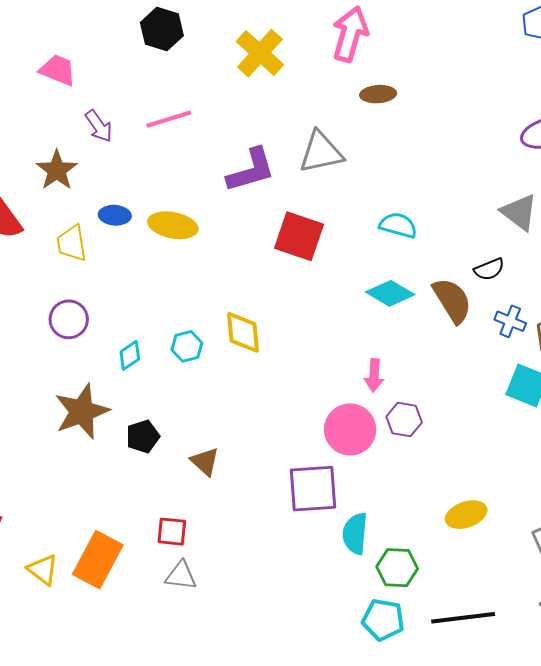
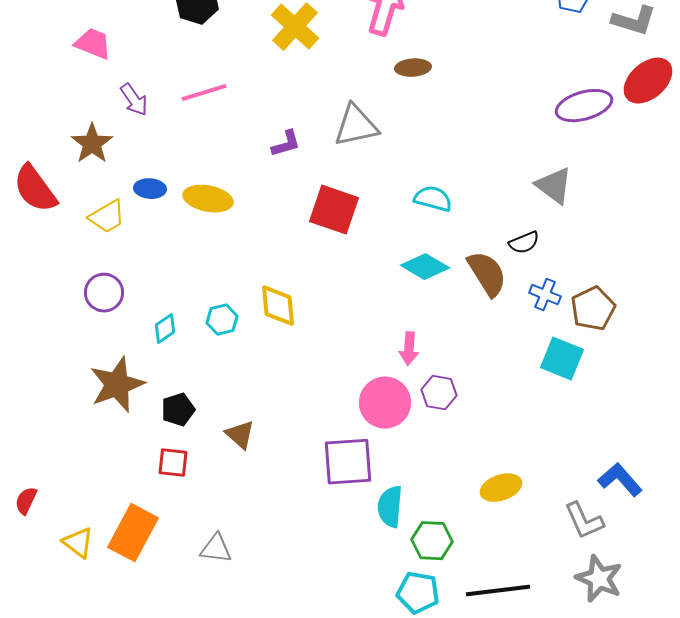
purple L-shape: (251, 170) -> (286, 144), size x0.6
yellow trapezoid: (72, 243) -> (107, 217), turned -111
red square: (172, 532) -> (173, 463), moved

